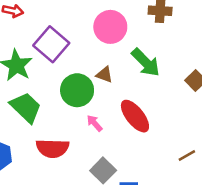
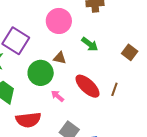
green arrow: (146, 62) -> (90, 44), size x0.7
brown line: (187, 155) -> (114, 89), moved, turned -32

